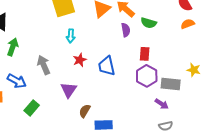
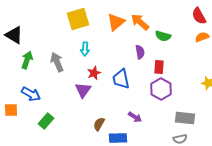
purple semicircle: (126, 30) -> (140, 52), moved
gray arrow: (44, 65) -> (57, 62), moved
gray rectangle: (171, 84) -> (185, 118), moved
purple triangle: (69, 90) -> (83, 90), moved
purple arrow: (162, 104) -> (135, 117), moved

